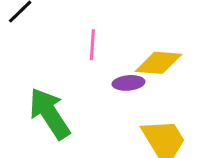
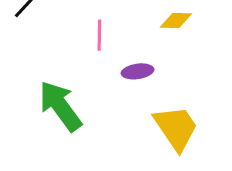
yellow diamond: (158, 63) -> (176, 20), moved, size x0.7

